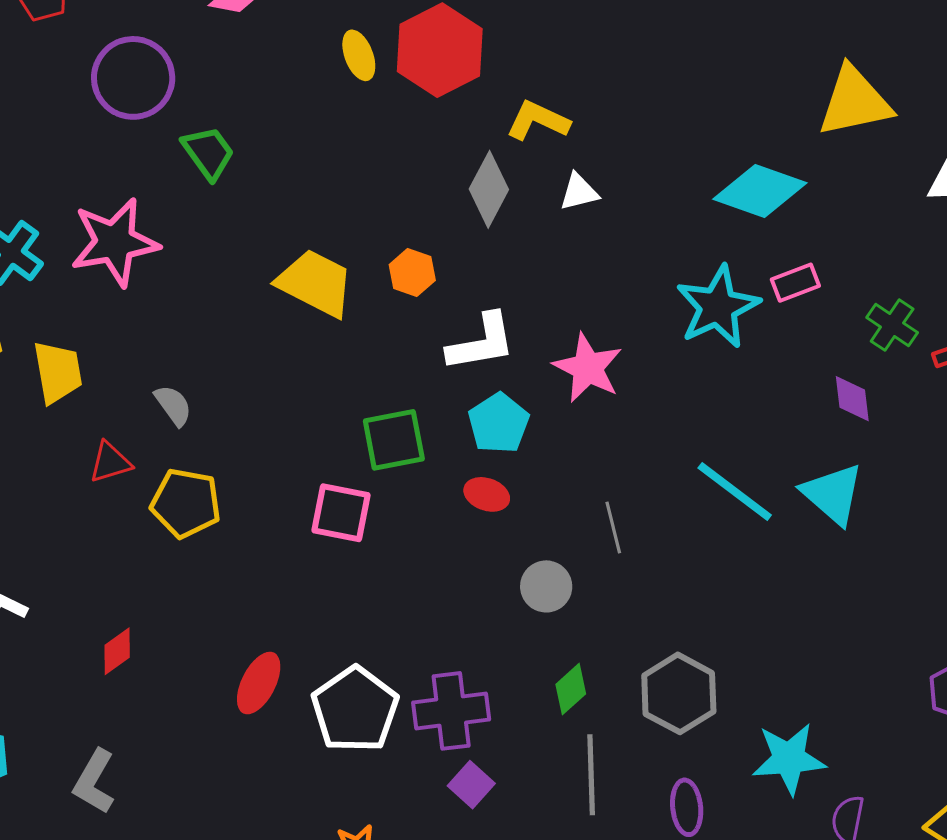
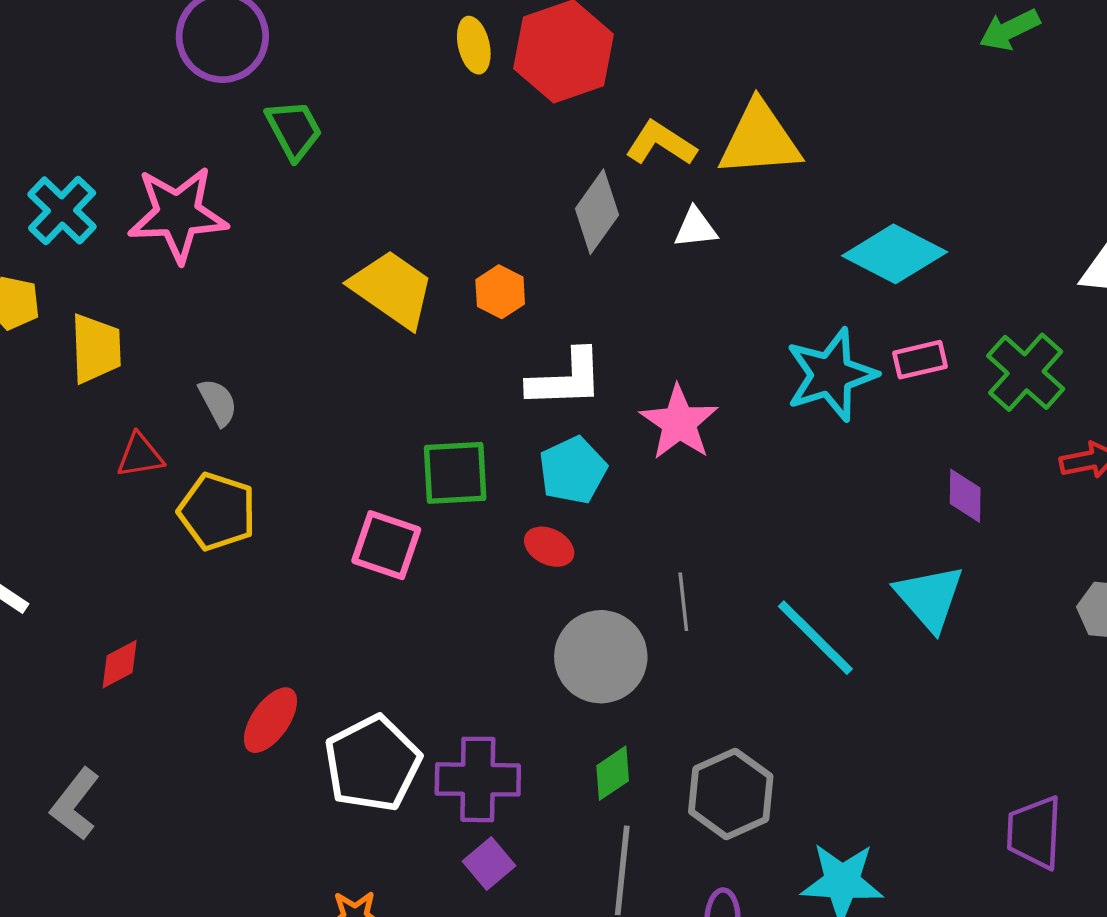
yellow triangle: (855, 102) -> (760, 140), moved
green cross: (892, 325) -> (1026, 372), moved, size x1.4
cyan line: (735, 492) -> (815, 638), moved
gray circle: (546, 586) -> (601, 657), size x1.6

